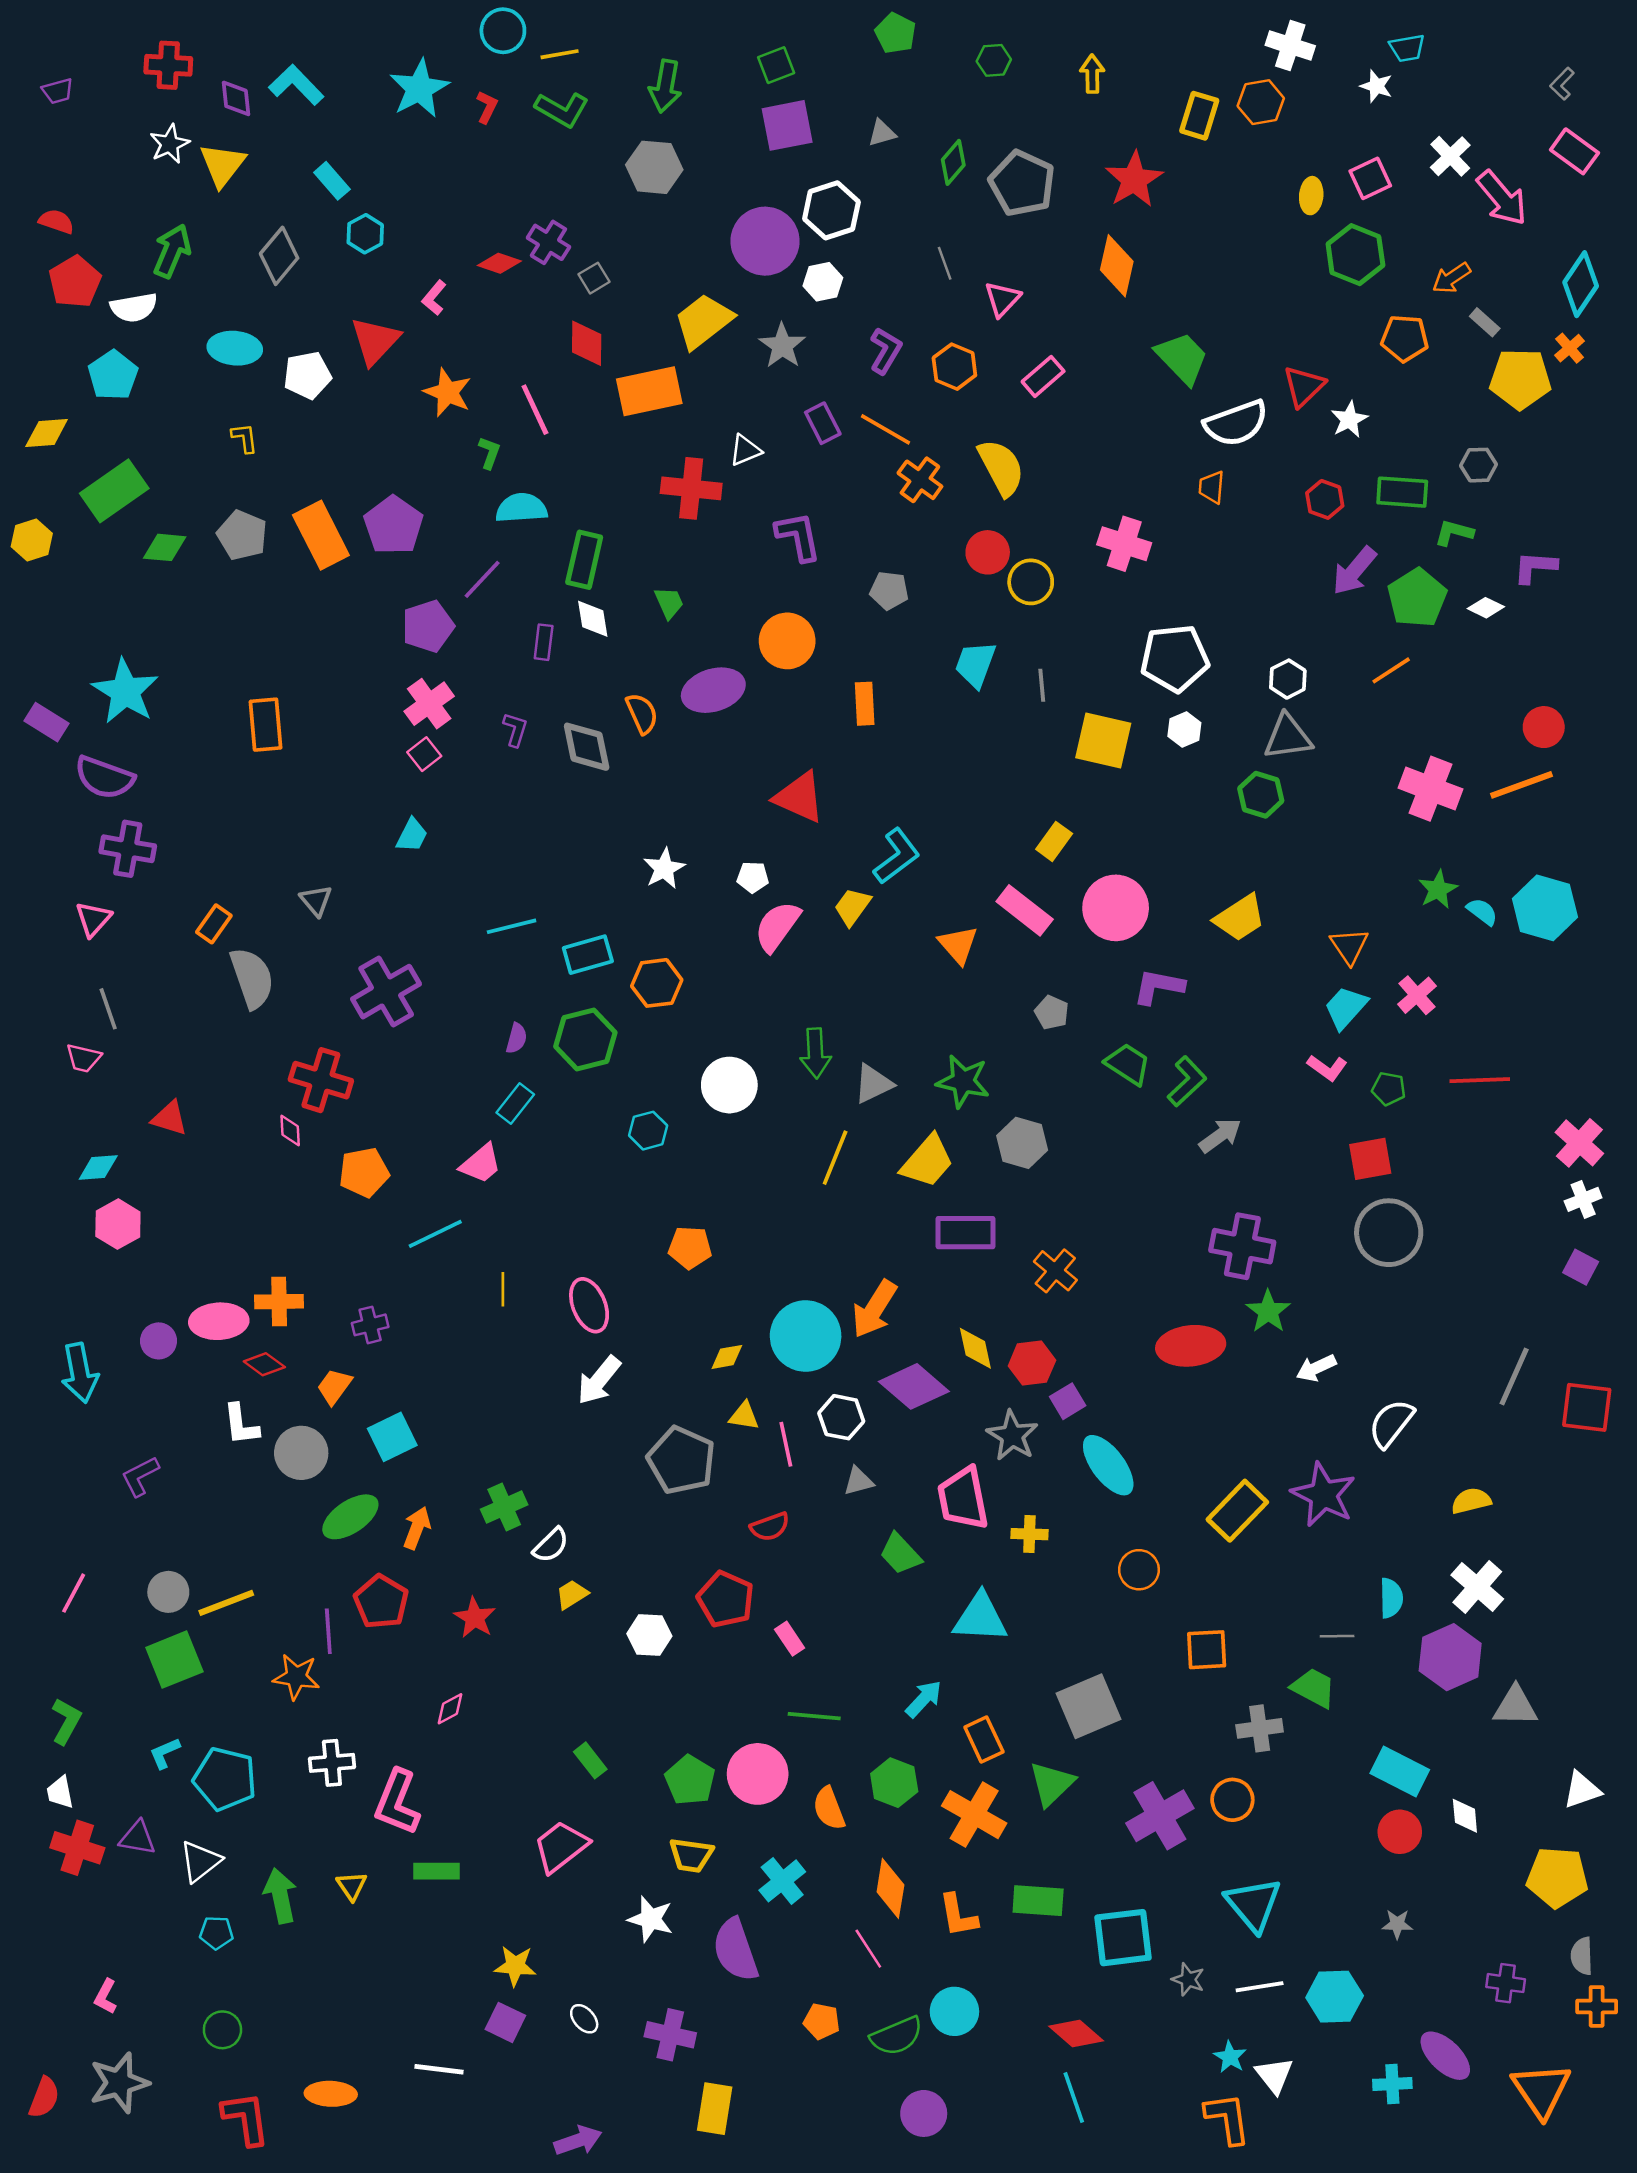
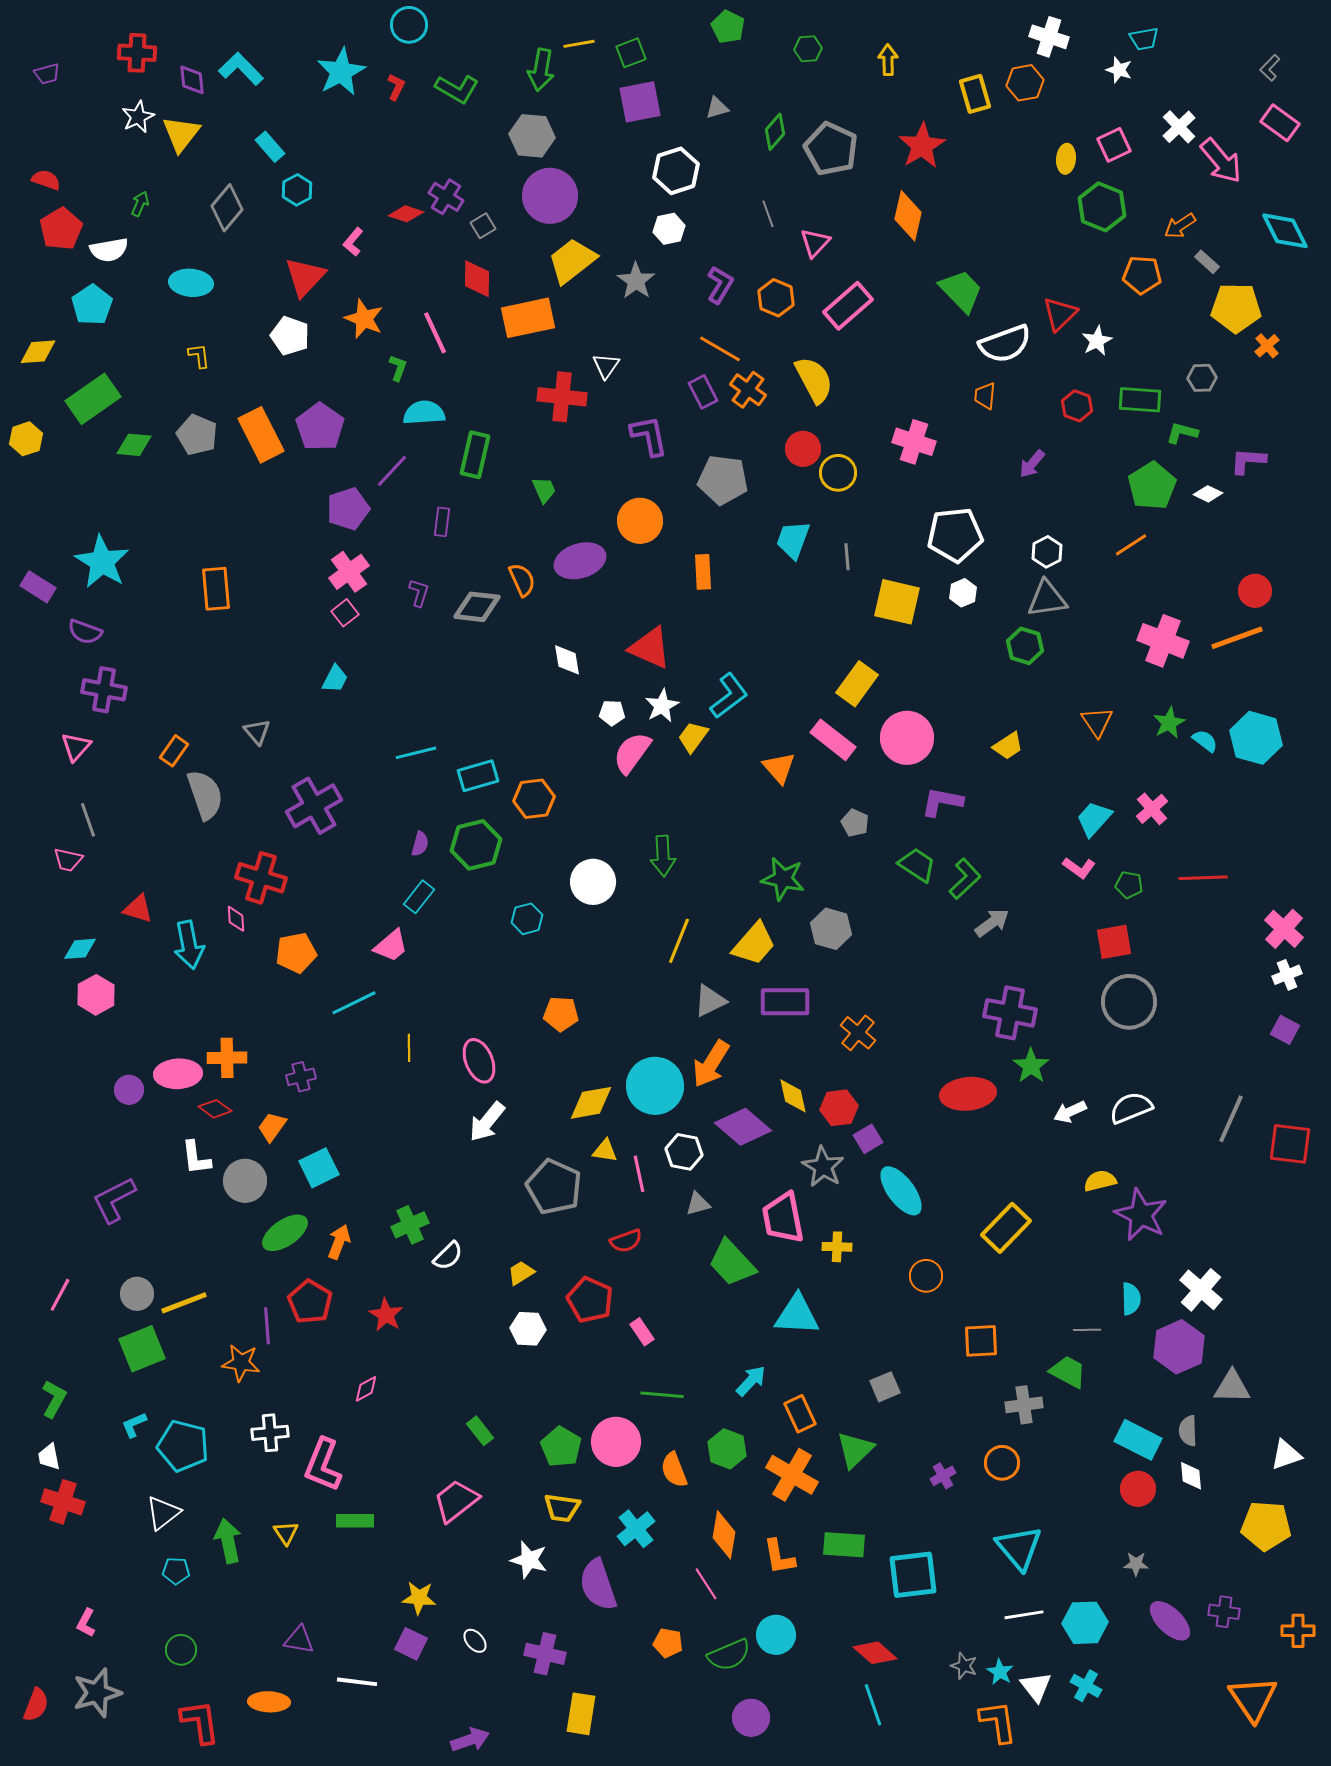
yellow line: (560, 54) -> (579, 44), moved
yellow rectangle: (1199, 116) -> (975, 94), turned -33
purple circle: (765, 241) -> (550, 196), moved
green arrow: (172, 251) -> (140, 204), size x0.6
cyan diamond: (1581, 284) -> (1285, 231), turned -60
orange cross: (1570, 348) -> (1267, 346), moved
white pentagon: (307, 375) -> (290, 336), moved, turned 30
pink rectangle: (1043, 376) -> (848, 306), size x1.4
purple rectangle: (823, 423) -> (703, 392), moved
white triangle: (745, 450) -> (606, 366), turned -32
purple arrow: (1354, 571) -> (1032, 464), moved, size x0.7
gray pentagon: (889, 590) -> (723, 480), size x1.6
white diamond: (593, 619) -> (567, 660), moved
gray diamond: (587, 747) -> (477, 607), turned -72
purple semicircle: (104, 777) -> (85, 632), size x0.7
yellow rectangle: (1054, 841) -> (857, 684), size x1.4
white star: (664, 869) -> (662, 706), moved
yellow trapezoid: (1240, 918) -> (1008, 746), size x0.7
orange triangle: (1349, 946) -> (1097, 722), moved
gray triangle: (873, 1084) -> (710, 1001), moved
yellow diamond: (727, 1357) -> (591, 1103), size x1.6
cyan arrow: (80, 1373) -> (189, 945), moved
white semicircle: (1391, 1423) -> (1131, 1108), moved, turned 30
purple L-shape: (140, 1476) -> (114, 1200), size x1.4
purple star: (1323, 1495) -> (1141, 1215), moved
yellow semicircle: (1471, 1501) -> (1100, 1181), moved
green trapezoid: (900, 1554) -> (732, 1263), size x1.4
yellow trapezoid: (572, 1594) -> (521, 1273), moved
gray square: (1089, 1706) -> (885, 1387), size x0.6
purple cross: (1160, 1816) -> (943, 1476), size x0.5
purple triangle: (138, 1838) -> (299, 1640), moved
gray semicircle: (1582, 1956) -> (1188, 1431), moved
gray star: (1188, 1979) -> (964, 1666), moved
purple ellipse: (1445, 2056) -> (1170, 1621), moved
cyan cross: (1392, 2084) -> (1086, 1686), moved, turned 32

